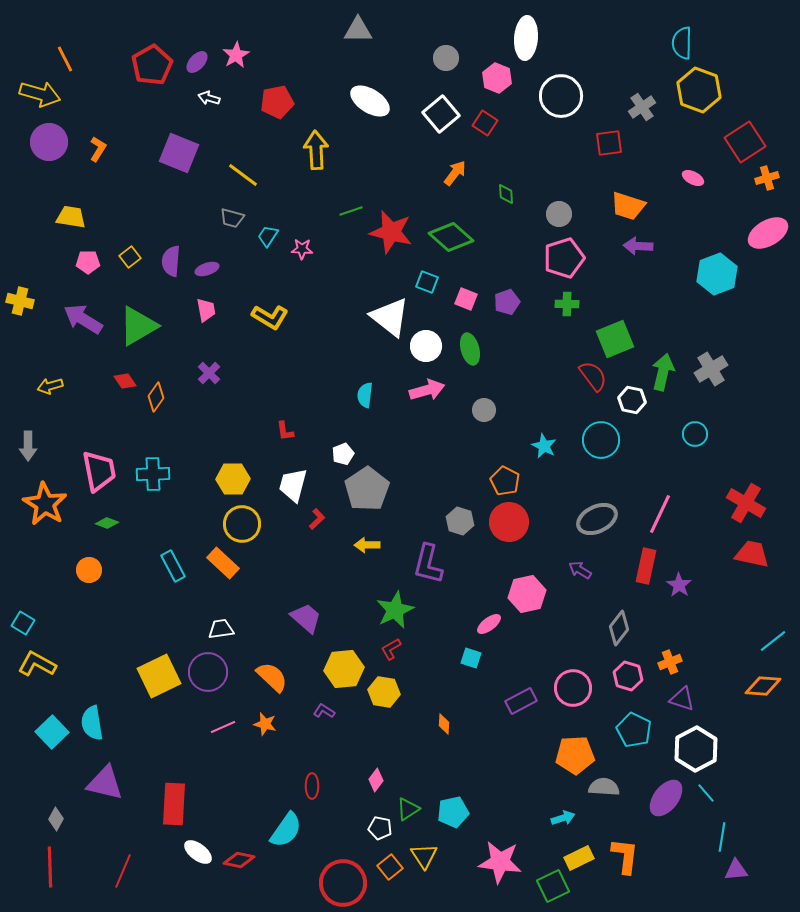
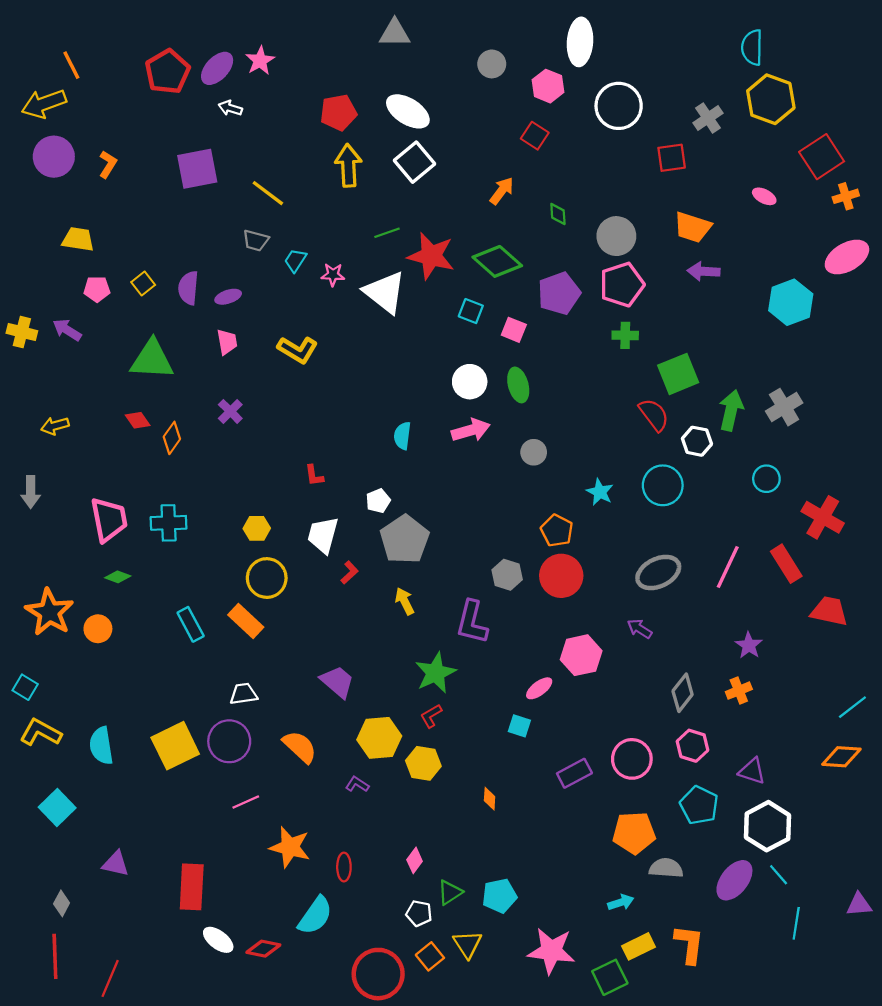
purple ellipse: (197, 62) -> (217, 68), size x1.4
yellow arrow: (40, 94) -> (44, 104), turned 144
red pentagon: (277, 102) -> (338, 113), moved
white square: (441, 114) -> (415, 162), moved
purple square: (179, 153) -> (197, 169), turned -33
gray circle: (559, 214) -> (616, 236), size x1.4
purple pentagon: (507, 302) -> (559, 293), moved, size x1.5
white triangle: (390, 317) -> (385, 292), moved
purple arrow: (83, 319) -> (67, 330), moved, size x0.7
green triangle: (138, 326) -> (152, 360), turned 33
yellow hexagon: (233, 479) -> (257, 528), size x0.7
red cross: (746, 503) -> (823, 517), moved
orange star: (45, 504) -> (49, 612), moved
yellow arrow: (367, 545) -> (405, 601), turned 65
red rectangle: (646, 566) -> (786, 564), moved, turned -44
orange cross: (670, 662) -> (739, 691), moved
cyan semicircle: (92, 723) -> (101, 746), moved
orange star: (265, 724) -> (290, 847), moved, size x1.6
purple triangle: (105, 783) -> (116, 864), size x0.7
purple triangle: (736, 870) -> (859, 905), moved
red line: (123, 871) -> (110, 978), moved

